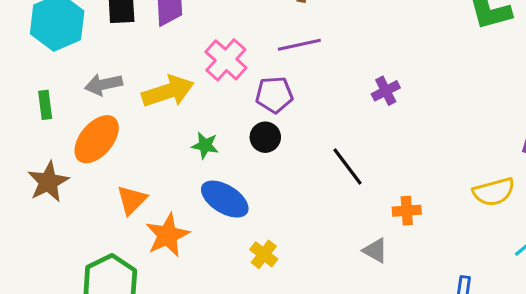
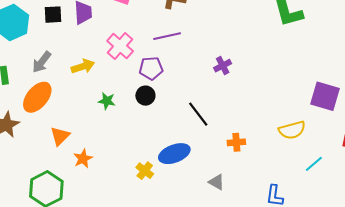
gray arrow: (104, 84) -> (42, 62), turned -40
yellow arrow: (168, 91) -> (83, 66), size x0.7
blue ellipse: (225, 199) -> (174, 154), moved, turned -52
orange star: (167, 235) -> (83, 159), size x0.7
gray triangle: (375, 251) -> (217, 182), moved

